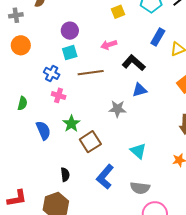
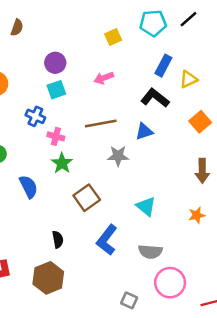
black L-shape: (134, 63) -> (155, 98), moved
brown line: (91, 73) -> (101, 123), moved
pink cross: (59, 95) -> (56, 136), moved
green star: (71, 124) -> (62, 163), moved

